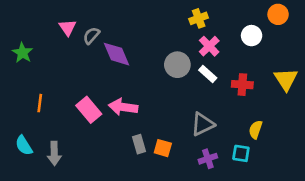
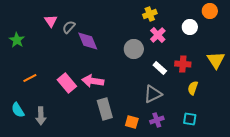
white rectangle: (208, 74) -> (160, 68), moved
orange line: (40, 103) -> (30, 78), turned 56
yellow semicircle: (256, 130) -> (193, 88), moved
gray rectangle: (139, 144) -> (105, 109), size x1.5
orange square: (163, 148) -> (132, 122), moved
cyan square: (241, 153) -> (190, 119), moved

